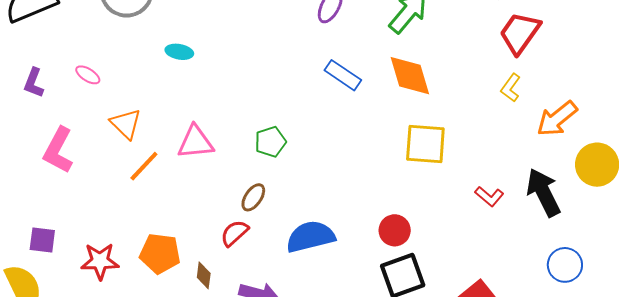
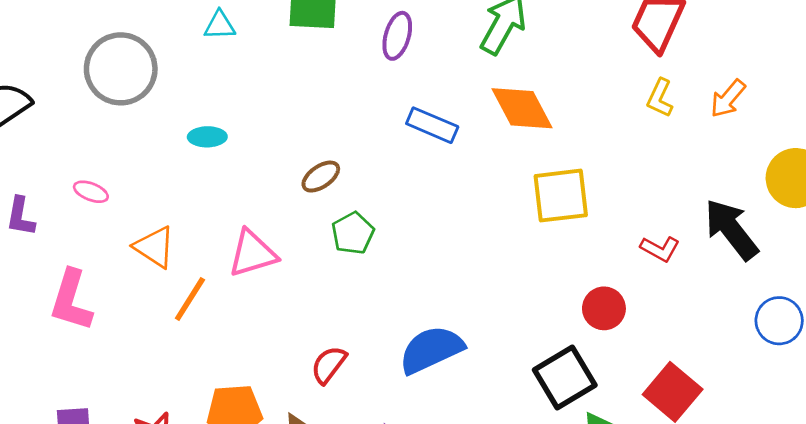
orange arrow: (557, 119) -> (728, 99), moved, size x0.7
brown ellipse: (253, 197) -> (321, 177), moved, turned 32
red circle: (395, 230) -> (604, 308), moved

